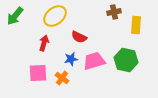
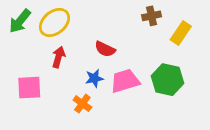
yellow ellipse: (55, 16) -> (54, 22), moved
yellow rectangle: (136, 25) -> (181, 33), turned 30
pink square: (38, 73) -> (29, 88), moved

